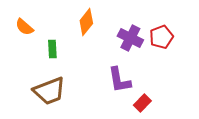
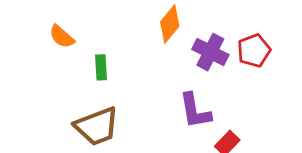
orange diamond: (86, 22) -> (170, 24), moved

